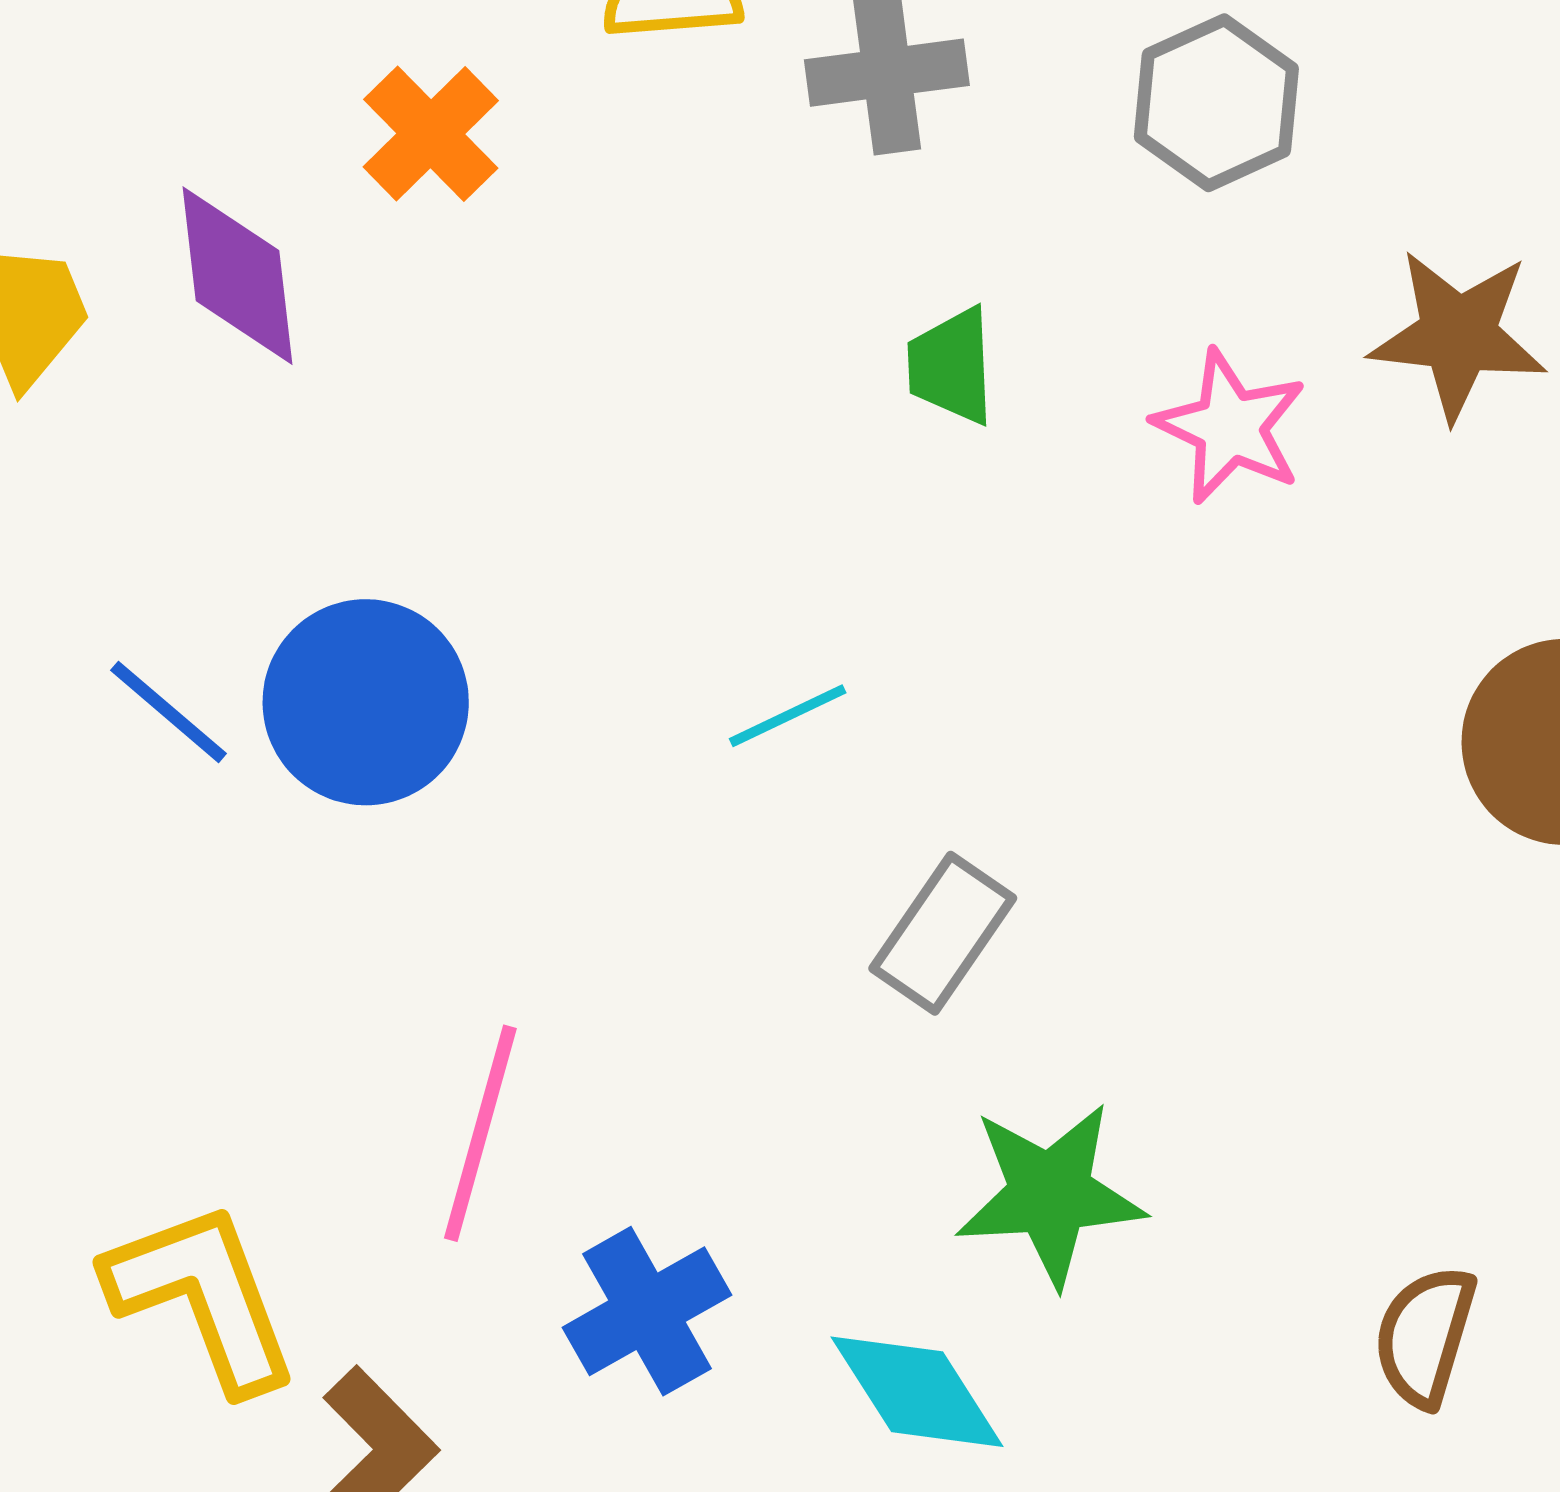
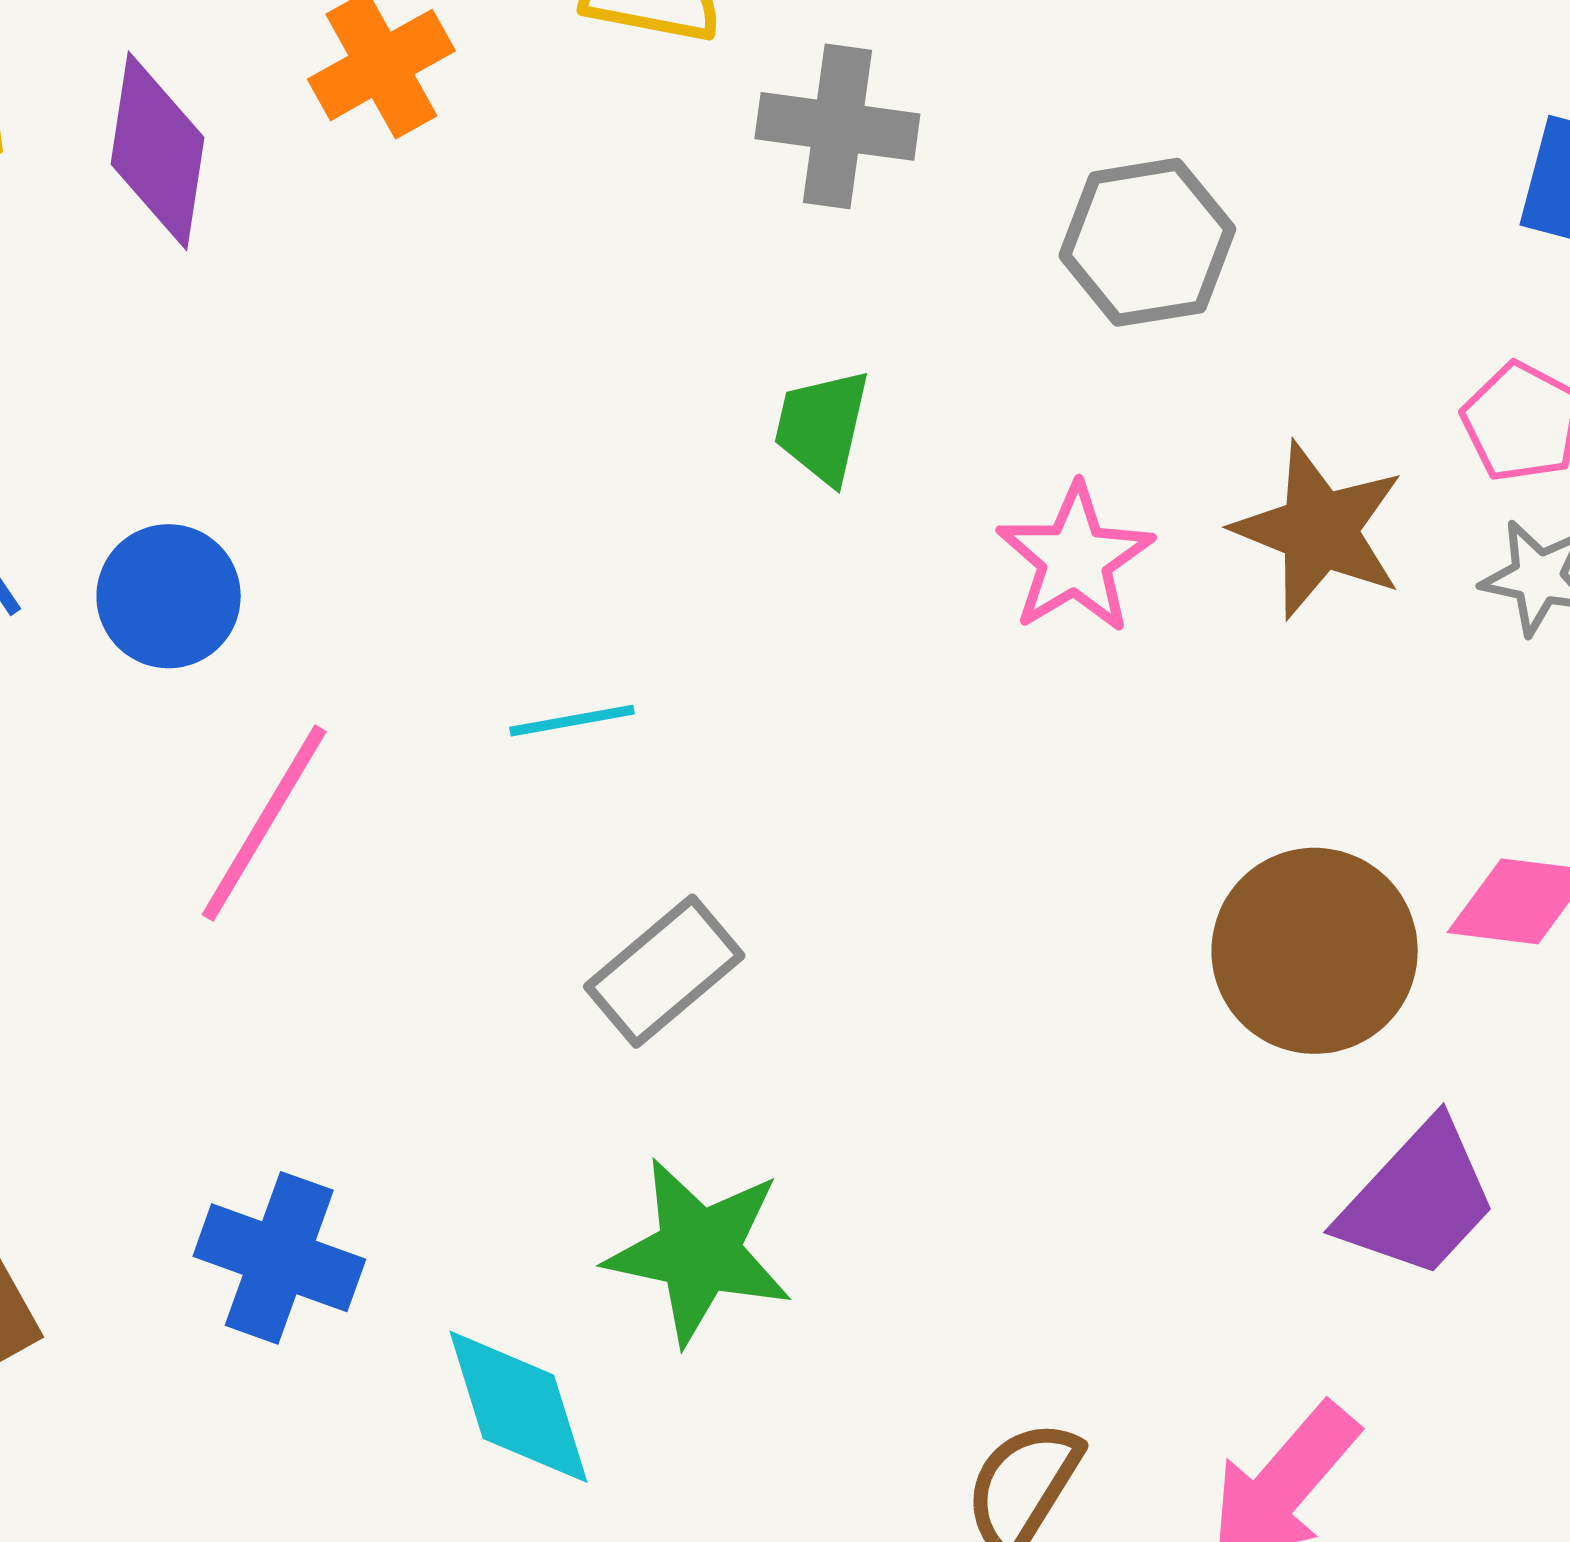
blue circle: (366, 702) -> (169, 596), size x0.7
pink line: (480, 1133) -> (264, 823), moved
blue cross: (647, 1311) -> (279, 1258), turned 34

